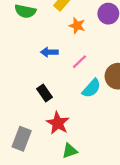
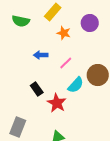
red star: (58, 123) -> (57, 103), moved

